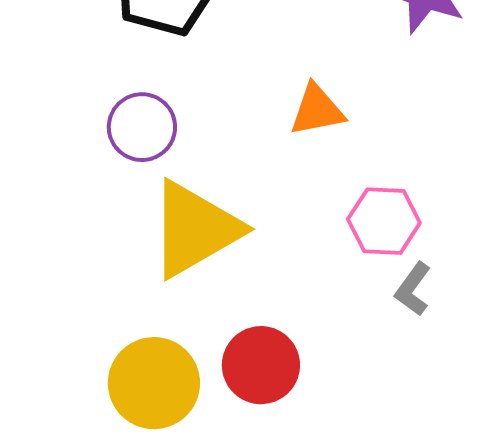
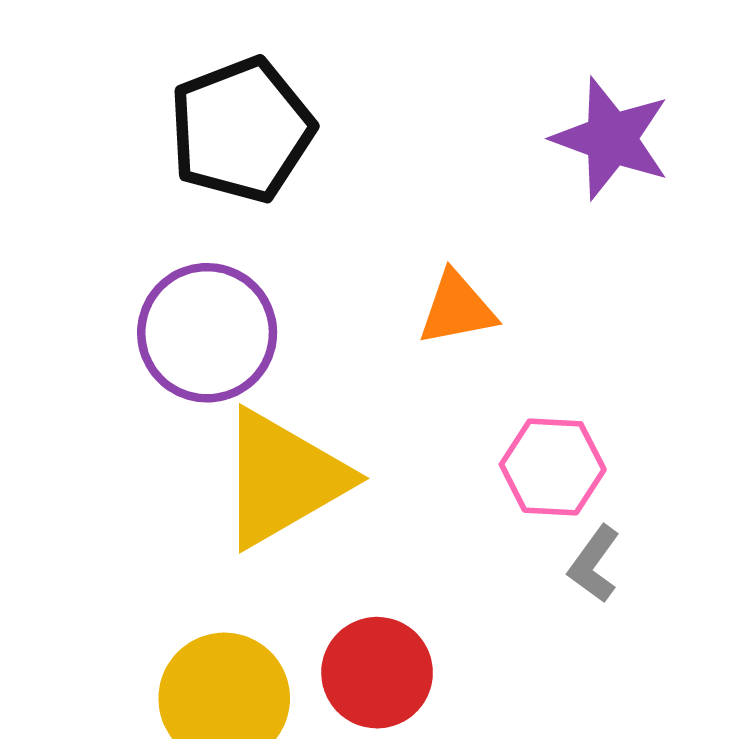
purple circle: (142, 127) -> (207, 333), size x1.4

